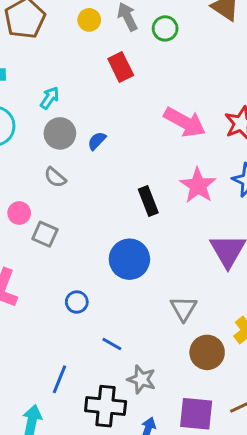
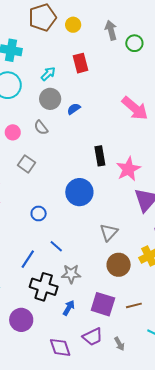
yellow circle: (89, 20) -> (73, 25), moved
red rectangle: (121, 67) -> (81, 63), moved
pink star: (198, 186) -> (128, 169), moved
pink circle: (19, 213) -> (13, 132), moved
blue line: (60, 379) -> (28, 259), moved
gray star: (141, 379) -> (71, 274), turned -30

